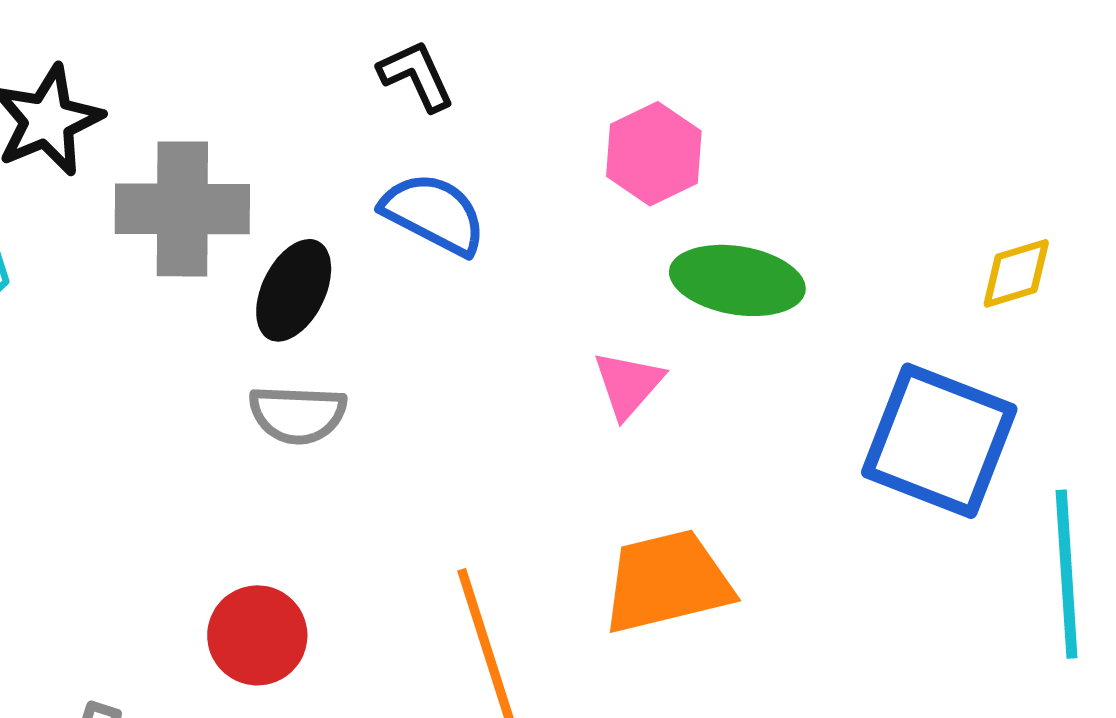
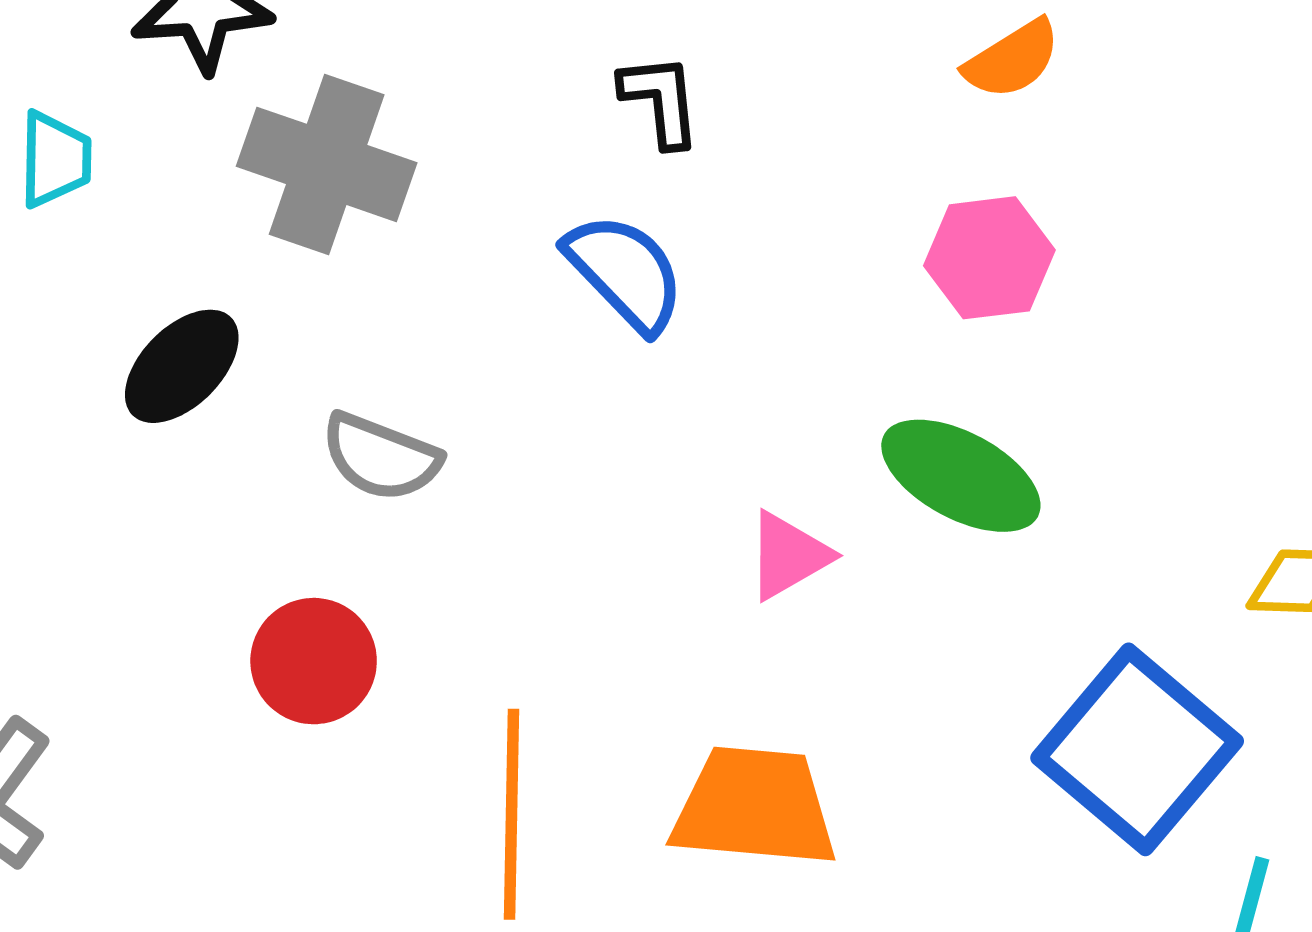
pink hexagon: (654, 154) -> (989, 258), moved
black ellipse: (294, 290) -> (182, 366), moved
red circle: (257, 635) -> (314, 661), moved

